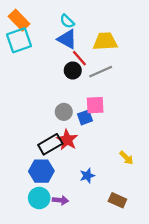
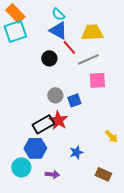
black circle: (73, 70) -> (49, 58), moved
pink square: (95, 105) -> (97, 80), moved
cyan circle: (39, 198) -> (21, 167), moved

